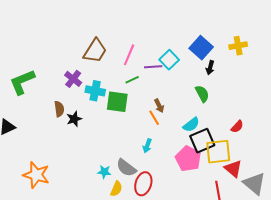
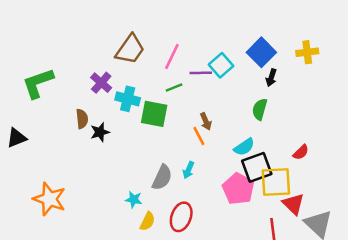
green semicircle: (202, 94) -> (260, 109), turned -138
gray semicircle: (126, 168) -> (162, 177), moved, turned -105

